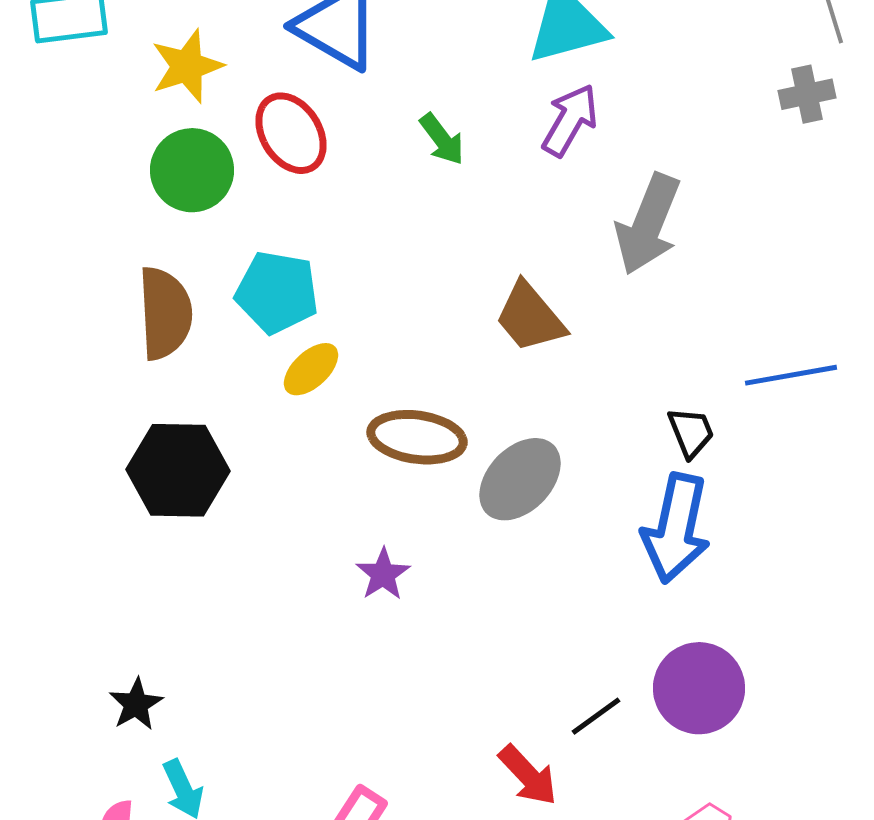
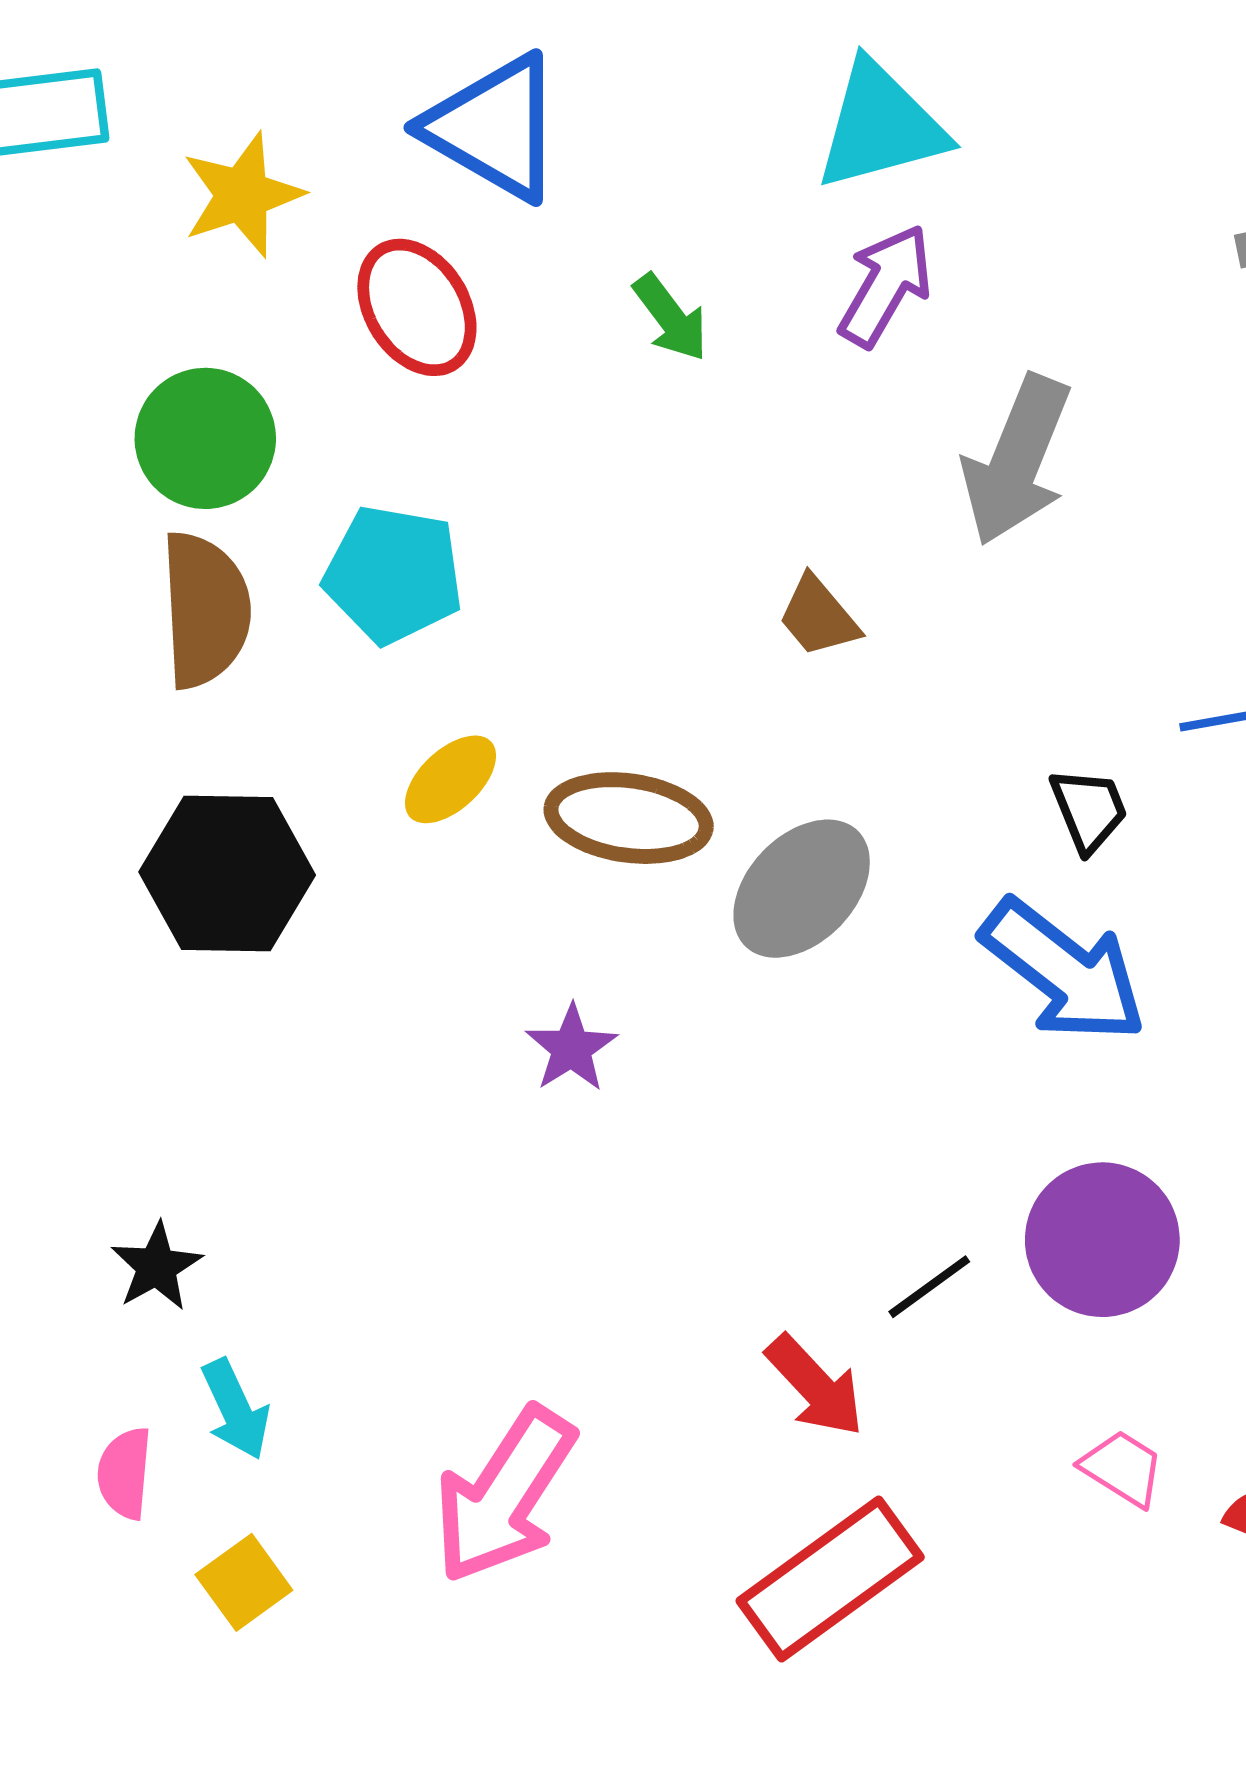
green circle: (192, 170) -> (205, 438), moved
brown trapezoid: (530, 317) -> (818, 616), size x0.7
yellow ellipse: (311, 369) -> (451, 779), moved
blue arrow: (676, 528) -> (1064, 971), turned -64

